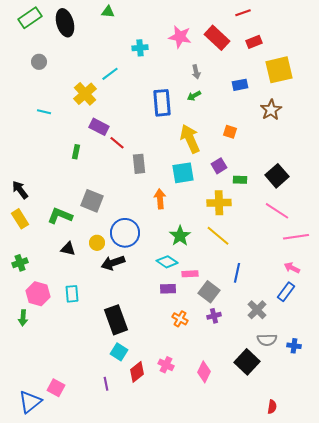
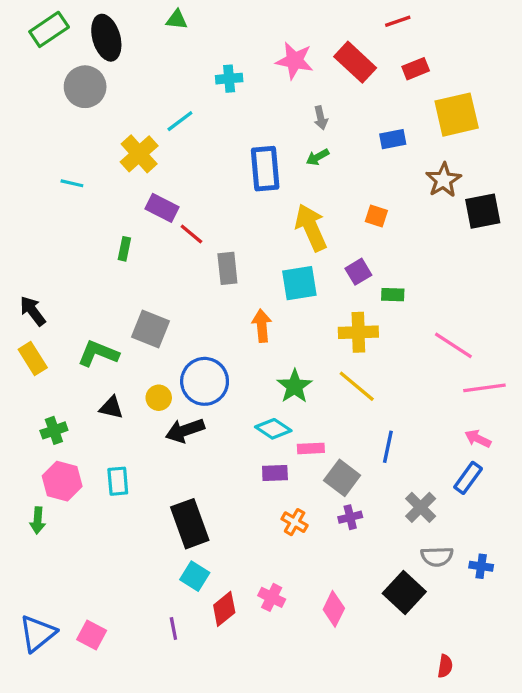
gray circle: (39, 62) -> (85, 87), moved, size x1.6
black square: (277, 176) -> (483, 211), moved, turned 30
green cross: (20, 263) -> (54, 430), moved
blue triangle: (30, 402) -> (38, 633), moved

